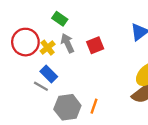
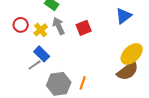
red circle: (25, 42) -> (21, 25), size x0.6
gray line: (41, 86) -> (35, 65), turned -64

